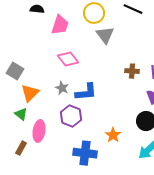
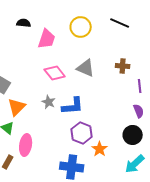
gray triangle: (105, 35) -> (86, 68), moved, turned -30
brown cross: (132, 71) -> (123, 66), moved
purple hexagon: (71, 116) -> (82, 133), moved

